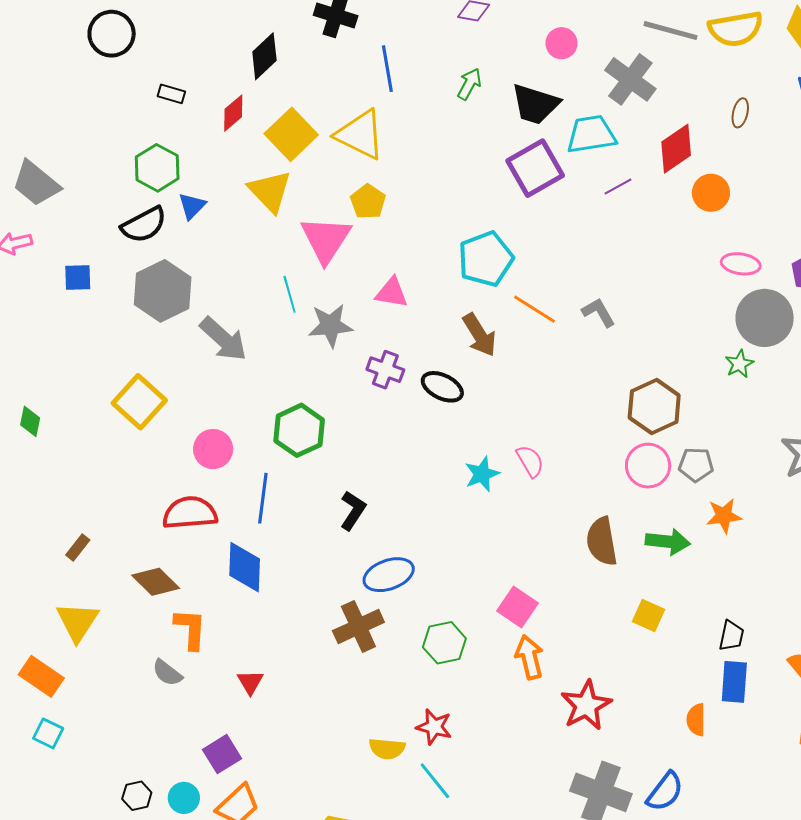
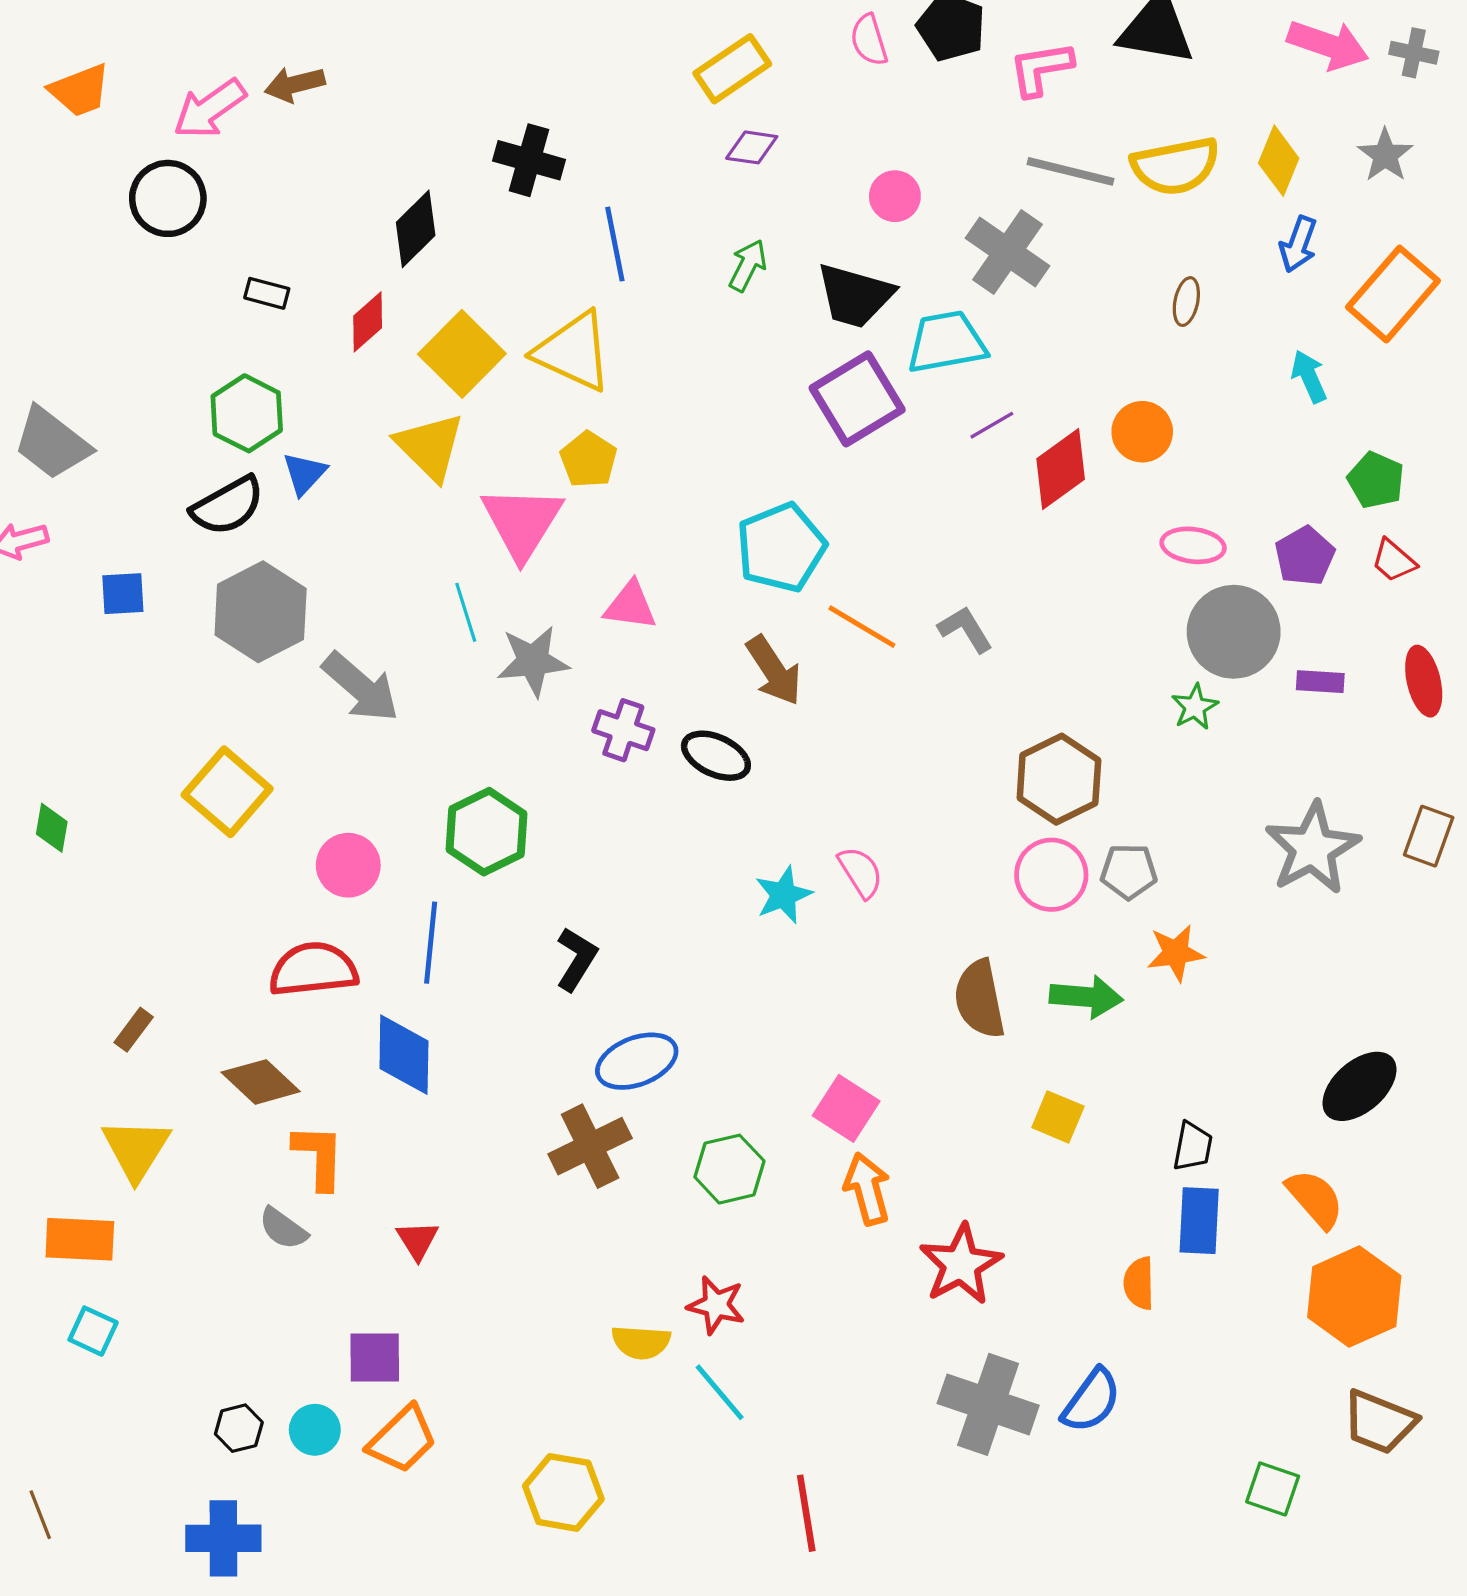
red diamond: (676, 149) -> (1061, 469), moved
orange rectangle: (41, 676) -> (80, 1239), turned -30
purple square: (222, 754) -> (375, 1357), turned 33

